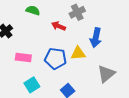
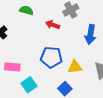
yellow triangle: (78, 53) -> (75, 67), moved
pink rectangle: (23, 58) -> (12, 67), moved

